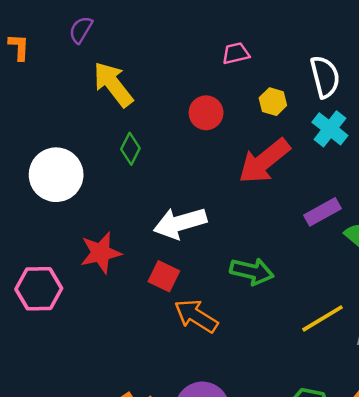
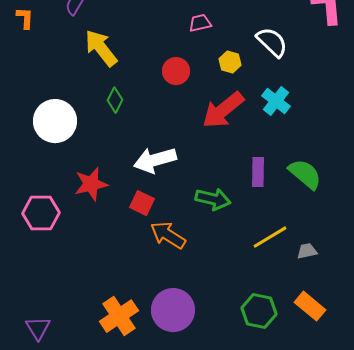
white semicircle: (325, 77) -> (272, 42), turned -32
cyan cross: (330, 129) -> (276, 101), moved
purple rectangle: (322, 212) -> (258, 172), moved, turned -60

